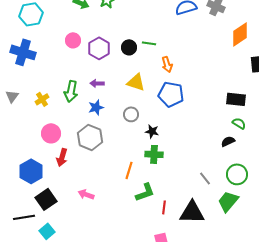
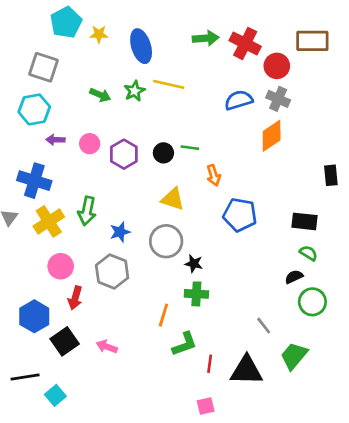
orange diamond: (240, 34) -> (272, 136), moved
blue cross: (23, 52) -> (34, 181), moved
purple arrow: (97, 83) -> (55, 140), moved
blue pentagon: (171, 94) -> (240, 215), moved
yellow cross: (42, 99) -> (49, 221), size x1.6
gray circle: (131, 114) -> (166, 241), size x1.6
green circle: (237, 174) -> (312, 302), moved
black square: (46, 199) -> (65, 341), moved

